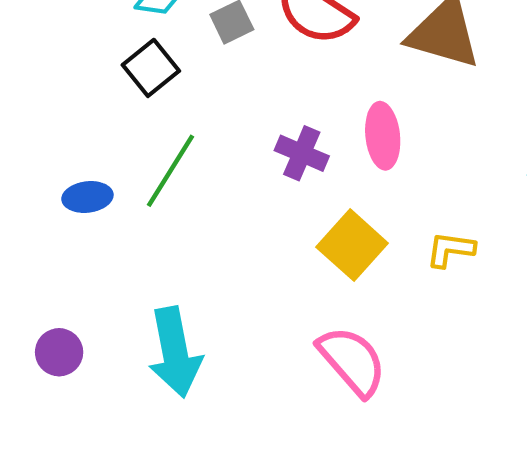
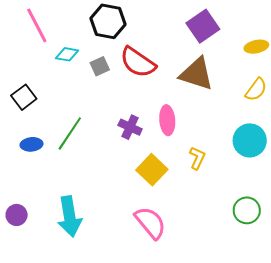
black square: (151, 68) -> (24, 97), moved
yellow L-shape: (450, 249) -> (197, 158), moved, turned 105

